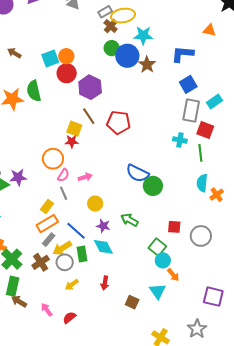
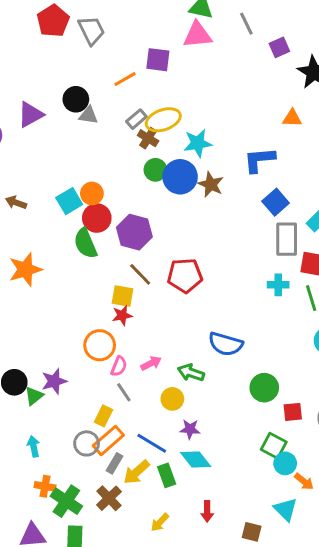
green semicircle: (34, 91) -> (85, 243), moved
green circle: (153, 186) -> (264, 388), moved
green arrow: (129, 220) -> (191, 373), moved
gray circle: (65, 262) -> (87, 443), moved

